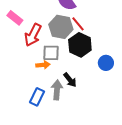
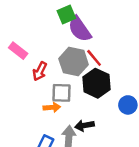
red arrow: (33, 35) -> (40, 71), size x0.7
black arrow: (70, 80) -> (84, 125), turned 119

